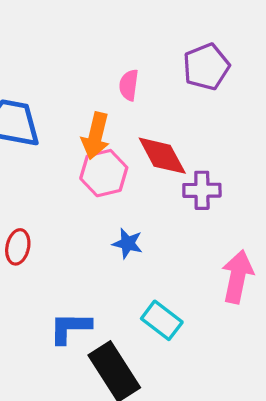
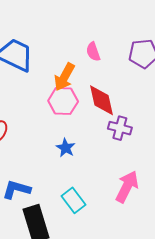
pink semicircle: (129, 85) -> (93, 52), turned -42

